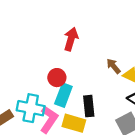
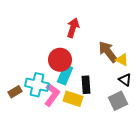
brown arrow: (113, 66) -> (108, 52), size x1.6
red circle: (57, 78) -> (60, 60), size x1.5

